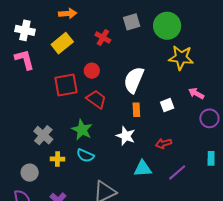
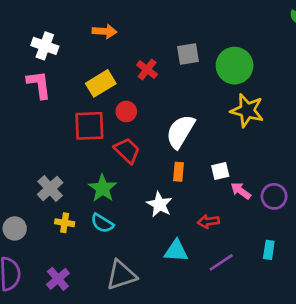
yellow rectangle: (62, 43) -> (101, 83), moved
pink arrow: (196, 93) -> (241, 191), moved
gray circle: (30, 173) -> (15, 228), moved

